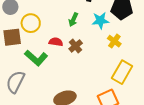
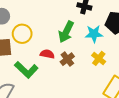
green arrow: (73, 20) -> (66, 32), size x1.5
yellow cross: (114, 41) -> (99, 58), moved

